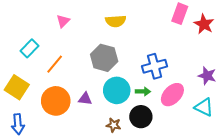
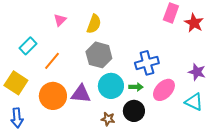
yellow semicircle: (116, 21) -> (94, 24), moved, turned -66
purple triangle: (85, 99) -> (81, 94), size x1.5

